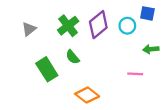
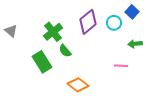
blue square: (147, 13) -> (132, 12), turned 32
green cross: (68, 26) -> (53, 32), moved
gray triangle: (29, 29) -> (11, 31), moved, turned -40

